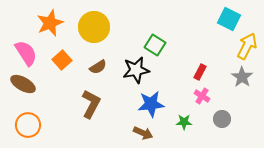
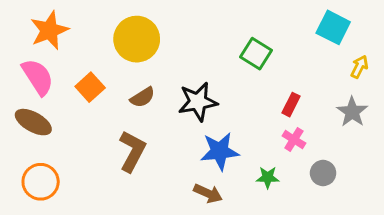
orange star: (50, 23) -> (49, 30), moved
green square: (155, 45) -> (256, 54), moved
yellow arrow: (247, 46) -> (359, 67), size x0.6

